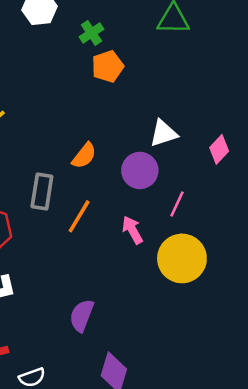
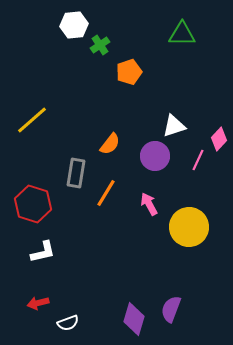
green cross: (92, 33) -> (100, 45), moved
pink line: (177, 204) -> (198, 160), moved
purple semicircle: (82, 315) -> (171, 309), moved

